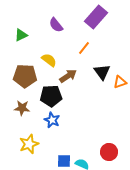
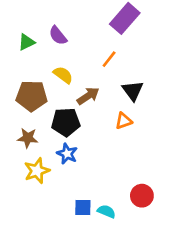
purple semicircle: (56, 25) -> (58, 36), moved
orange triangle: (120, 82) -> (124, 121), moved
yellow star: (29, 144) -> (37, 171), moved

